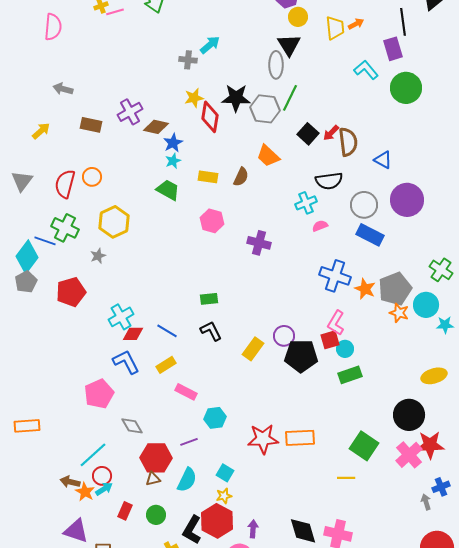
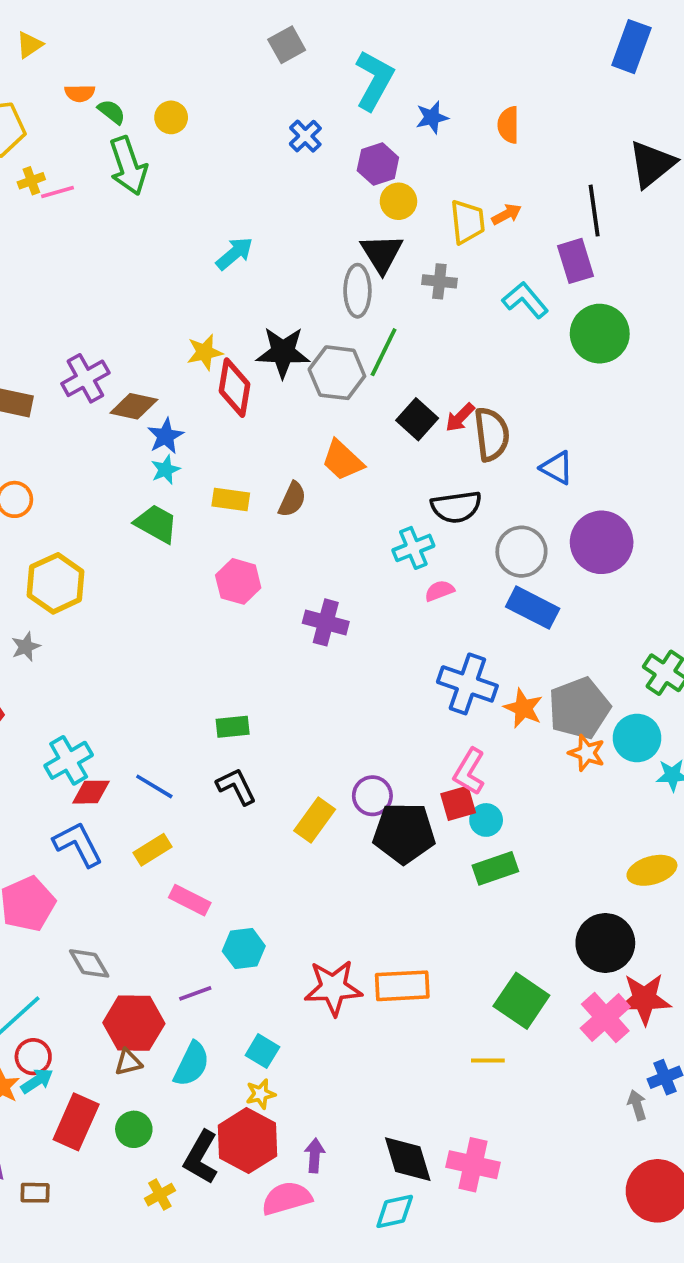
gray cross: (188, 60) -> (439, 281), moved
red rectangle: (125, 511) -> (76, 1122), size x1.6

